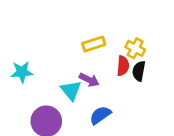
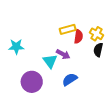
red semicircle: (123, 66) -> (78, 37), moved

